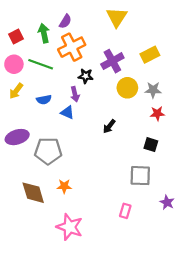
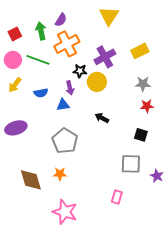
yellow circle: (127, 88) -> (97, 82), moved
blue triangle: (67, 112) -> (63, 105), turned -32
black arrow: (109, 126) -> (102, 118), turned 80
gray pentagon: (48, 151) -> (65, 141), moved, turned 30
purple star: (167, 202) -> (157, 176), moved

